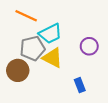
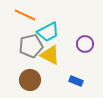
brown circle: (18, 70) -> (30, 80), moved
blue rectangle: (80, 85) -> (76, 81), turned -48

